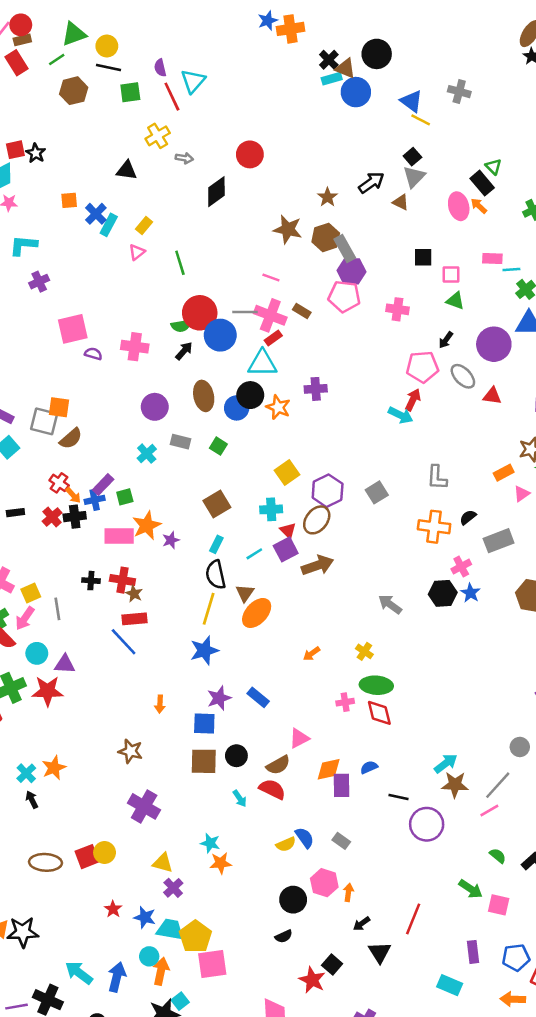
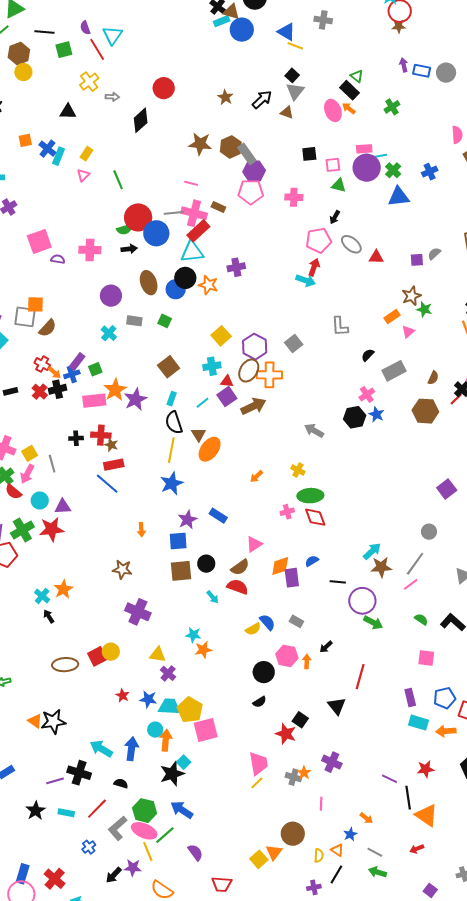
yellow circle: (107, 46) -> (23, 72), moved
brown star: (327, 197) -> (225, 97), moved
red rectangle: (273, 338) -> (198, 231), size x1.6
purple circle: (494, 344) -> (367, 168), moved
black arrow: (184, 351) -> (129, 249), turned 49
orange cross: (434, 527) -> (269, 375), moved
red triangle: (288, 531) -> (227, 381), turned -32
purple star: (171, 540) -> (136, 399), size x1.6
green arrow: (471, 889) -> (373, 623), moved
black arrow: (362, 924) -> (326, 647), moved
cyan rectangle: (450, 985) -> (419, 723), moved

